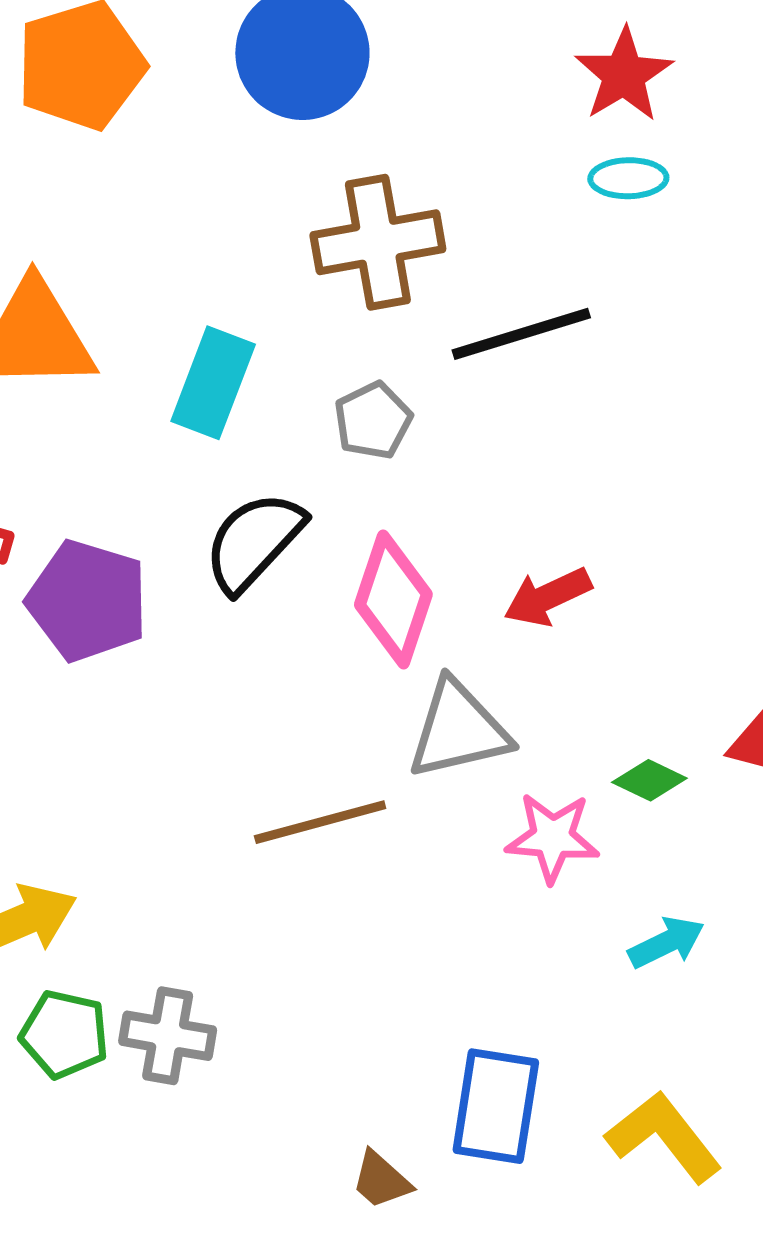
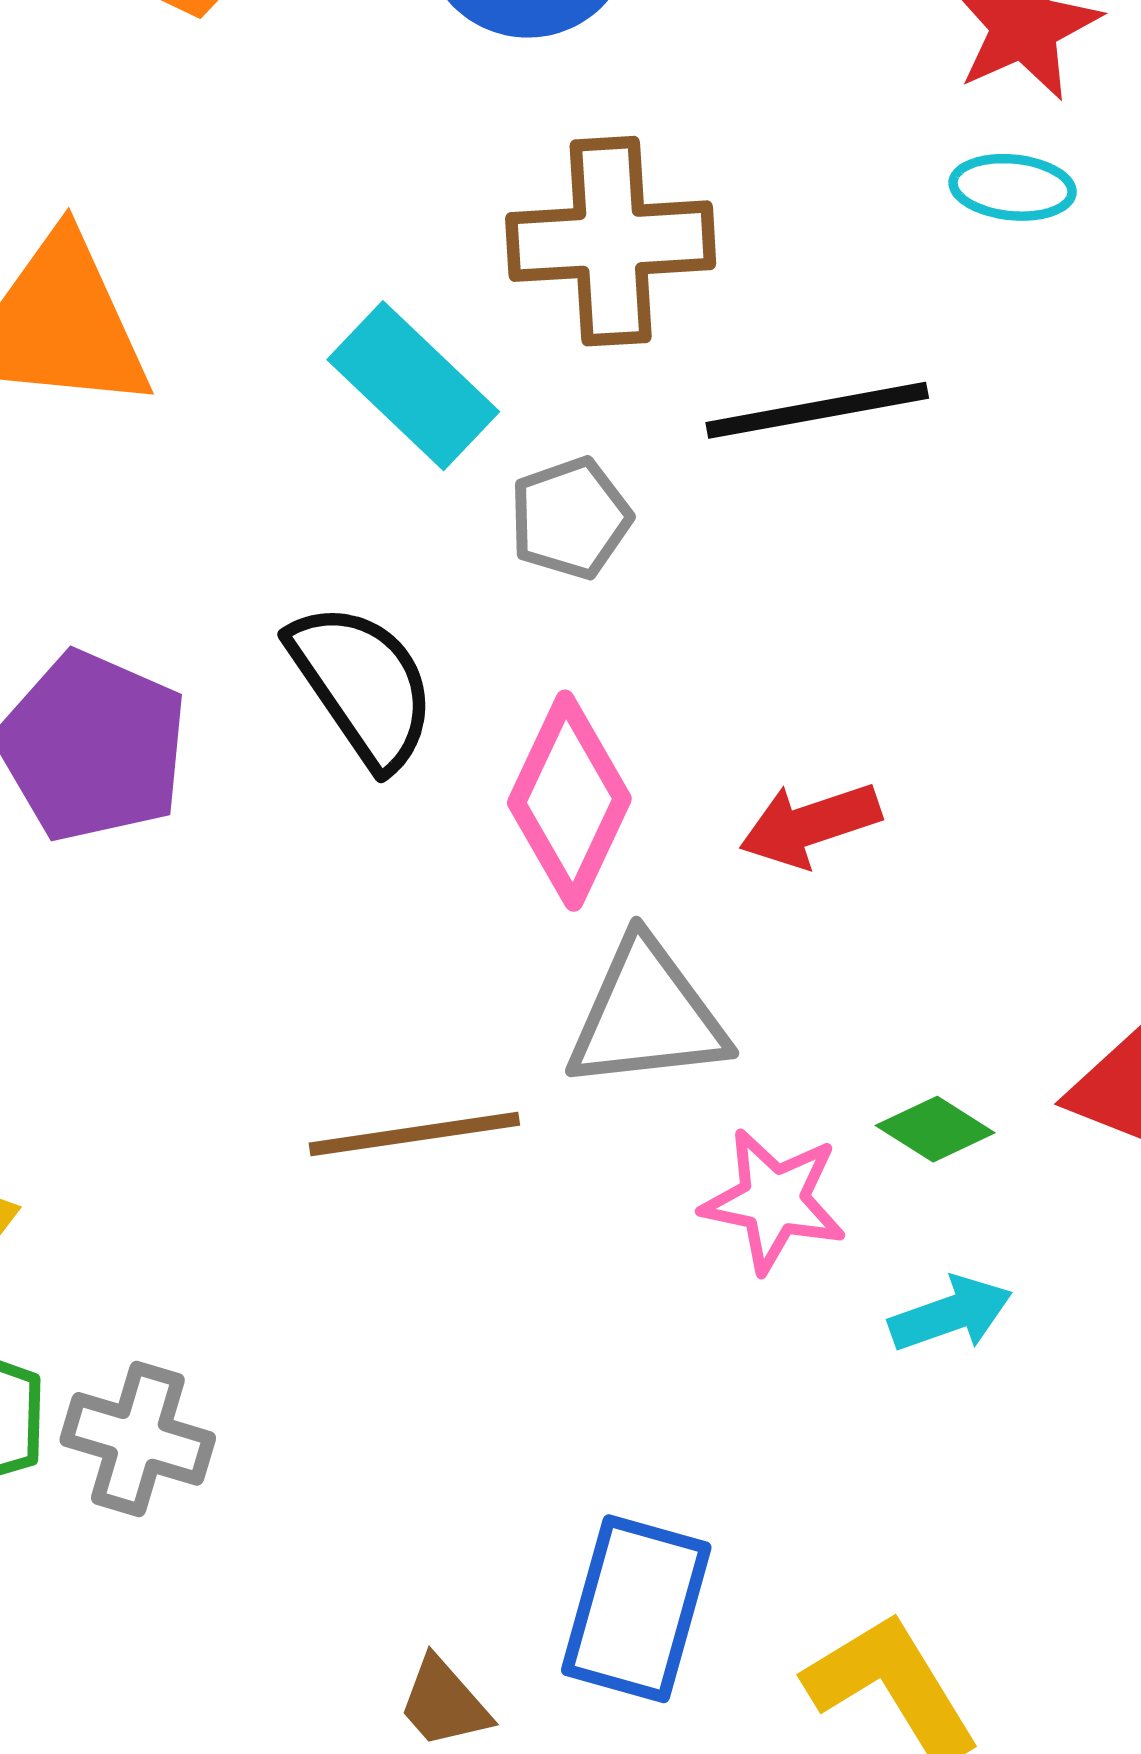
cyan rectangle: (213, 383) -> (413, 386), moved, turned -74
black semicircle: (254, 542) -> (363, 685), turned 96
cyan arrow: (666, 942) -> (951, 1314), moved

